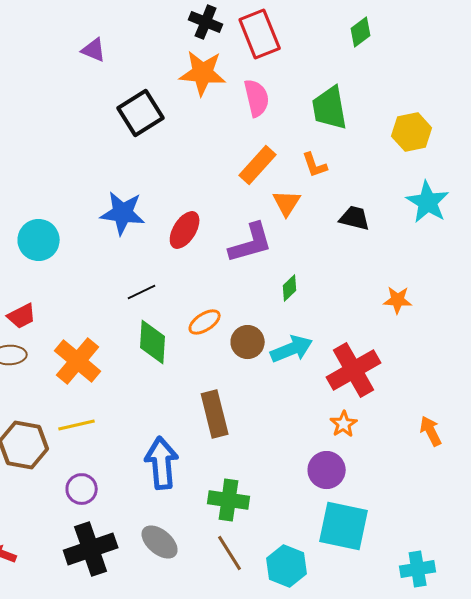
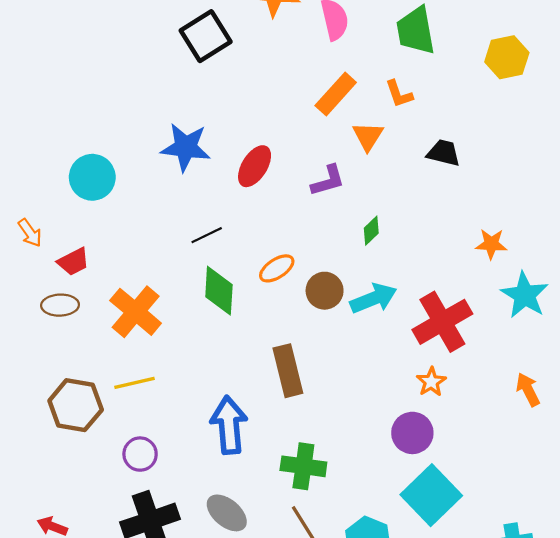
cyan star: (428, 202) -> (525, 295), moved
purple L-shape: (251, 243) -> (328, 181), size x0.7
cyan square: (344, 526) -> (431, 495), turned 34

